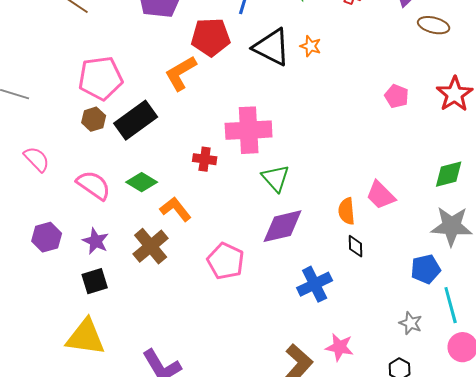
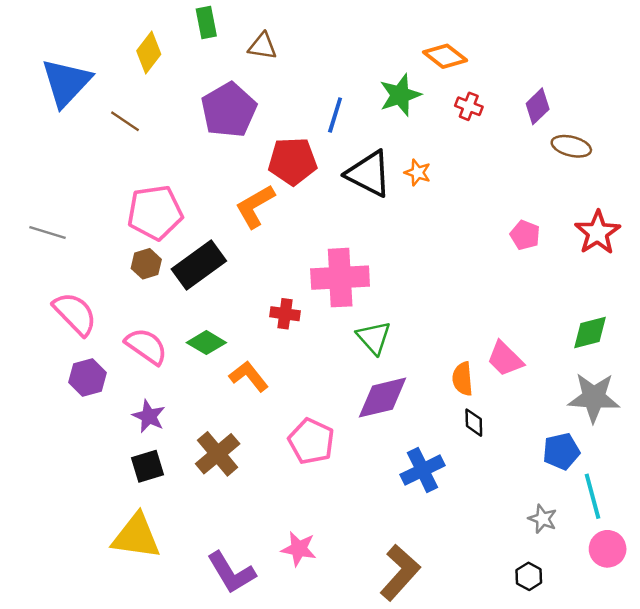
pink semicircle: (37, 159) -> (75, 314), size x1.4
purple hexagon: (47, 237) -> (88, 378), moved
brown cross: (151, 246) -> (218, 454), moved
pink star: (340, 347) -> (299, 549), moved

